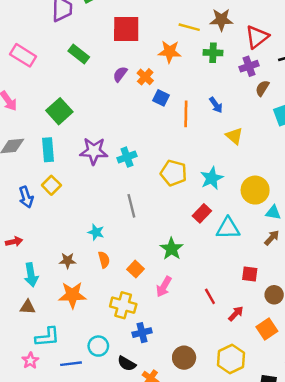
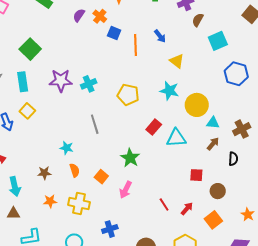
cyan star: (212, 178) -> (169, 91), moved, turned -30
orange star: (72, 295) -> (50, 201), size x0.6
red line: (210, 296) -> (164, 205), moved
yellow cross: (123, 305) -> (79, 204), moved

